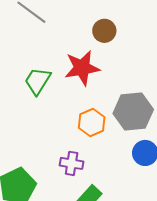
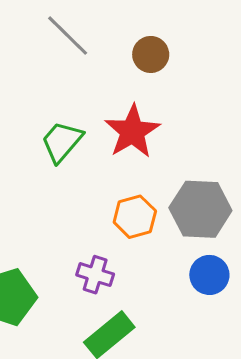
brown circle: (104, 31) -> (151, 54), moved
red star: (82, 68) -> (132, 131), turned -30

